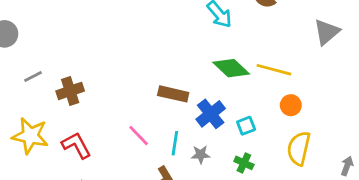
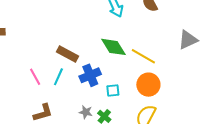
orange circle: (291, 105) -> (148, 85), size x1.5
cyan line: (175, 143) -> (58, 77), moved
gray star: (201, 155) -> (86, 112), moved

